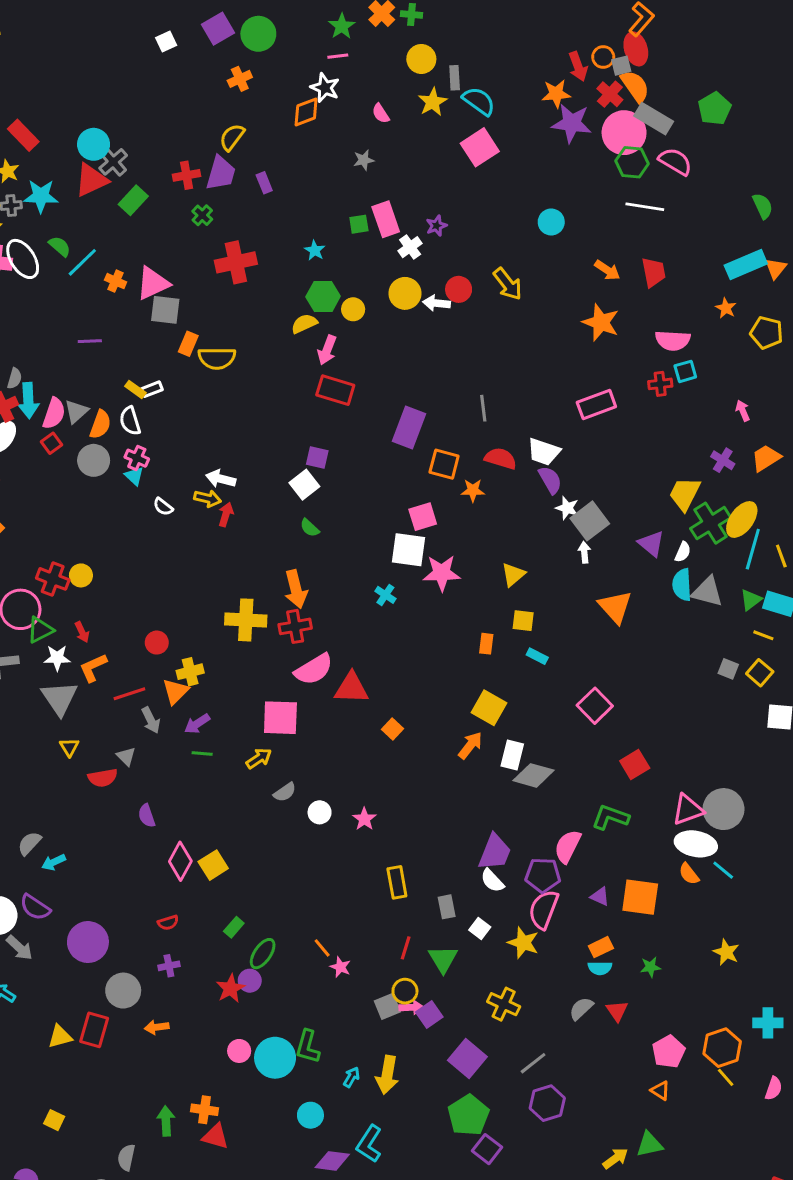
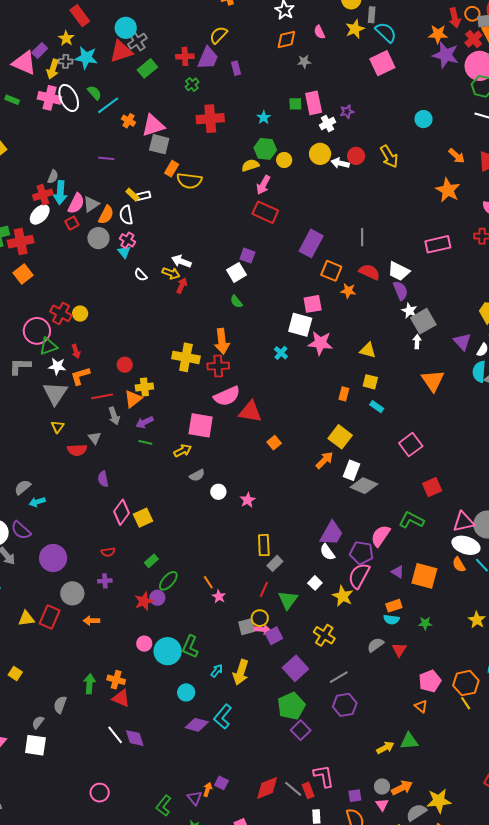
orange diamond: (306, 112) -> (286, 40), moved
yellow triangle: (513, 575) -> (368, 350), turned 48
gray rectangle: (447, 907) -> (275, 563), moved, turned 49

